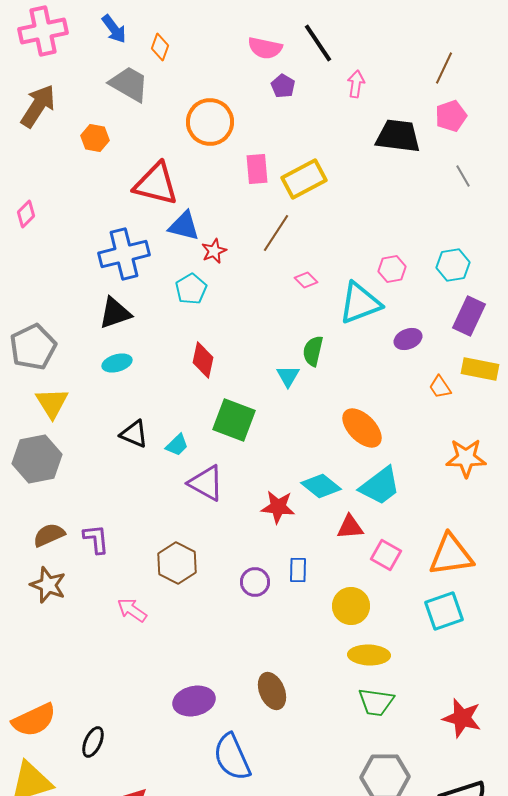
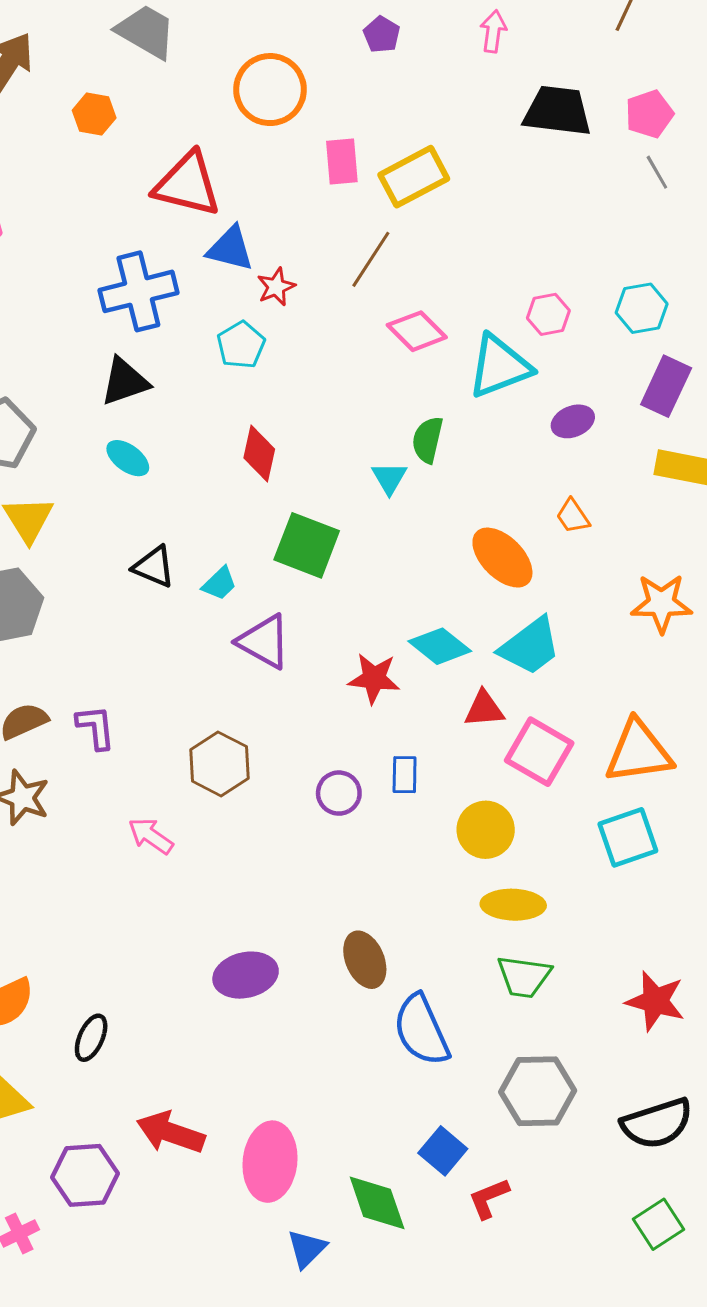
pink pentagon: (451, 116) -> (649, 114), moved
pink diamond: (306, 280) -> (417, 331), size x1.6
cyan ellipse: (117, 363) -> (128, 458), turned 52
orange trapezoid: (440, 387) -> (573, 516), moved
pink square: (386, 555) -> (539, 752), size x1.4
blue semicircle: (232, 757) -> (421, 1030), moved

